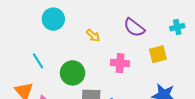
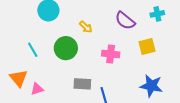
cyan cross: (177, 27) -> (157, 14), moved
green circle: (73, 73) -> (66, 48), moved

